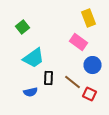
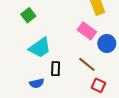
blue circle: (92, 65) -> (107, 43), moved
brown line: (72, 82) -> (87, 64), moved

